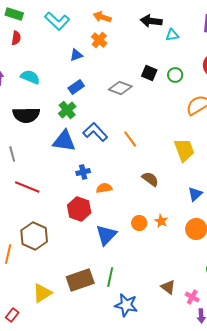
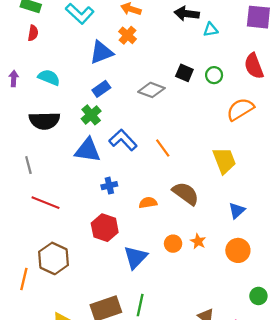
blue triangle: (76, 55) -> (101, 52), size x1.6
brown semicircle: (150, 179) -> (186, 194), size x1.4
orange semicircle: (104, 188) -> (148, 203), moved

